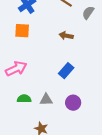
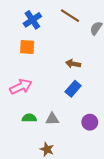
brown arrow: (66, 36) -> (73, 64), moved
purple circle: (73, 103) -> (90, 122), moved

